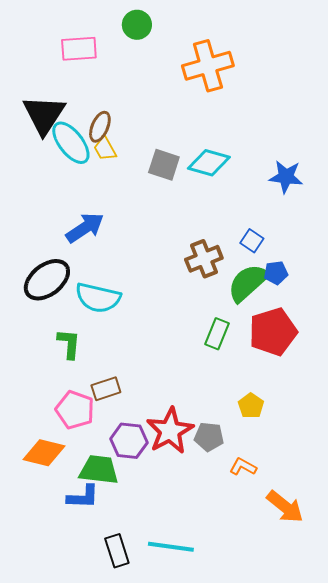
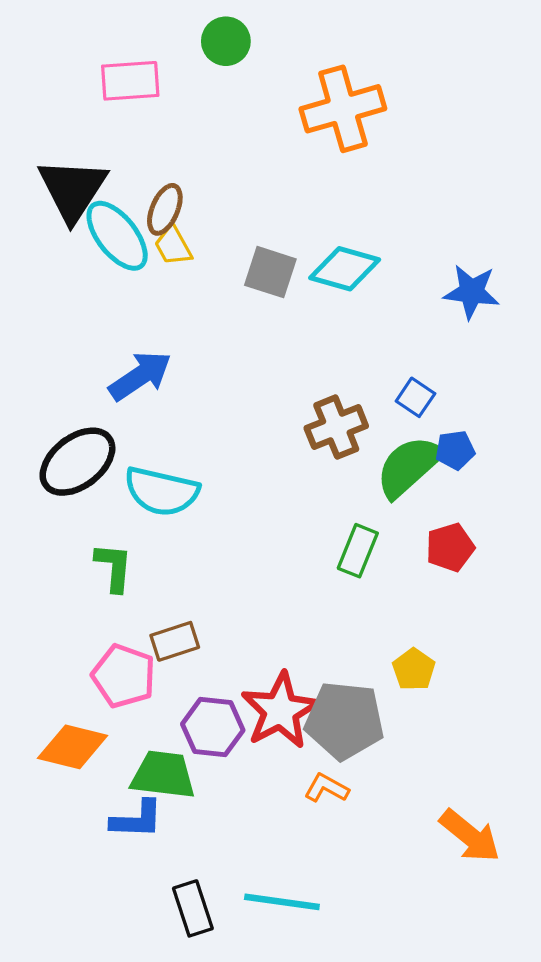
red pentagon: (273, 332) -> (450, 547), size x0.6
gray pentagon: (209, 437) -> (345, 720), size x1.6
orange L-shape: (243, 467) -> (326, 788), moved

